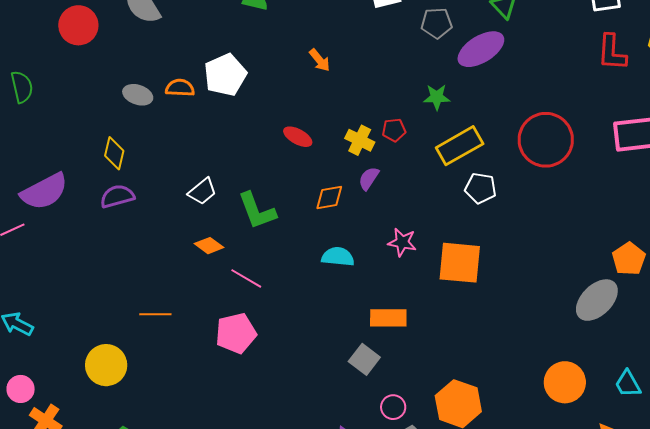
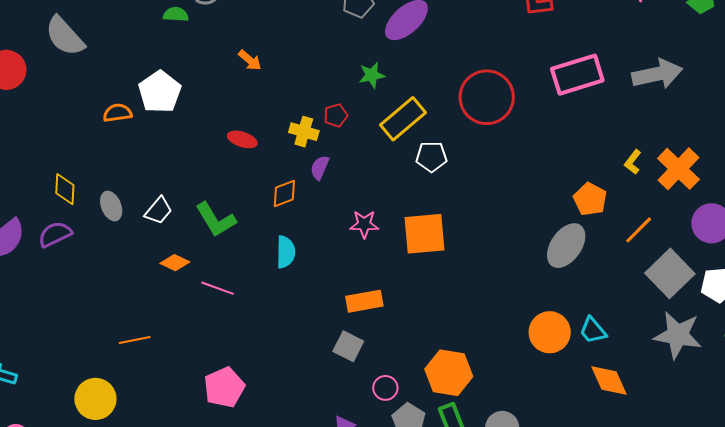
gray ellipse: (138, 95) -> (111, 206), moved, turned 60
purple semicircle: (117, 196) -> (55, 234), moved
cyan semicircle: (338, 257) -> (286, 252), moved, turned 96
pink pentagon: (236, 333) -> (224, 387), moved
cyan trapezoid: (628, 384) -> (593, 330), moved

